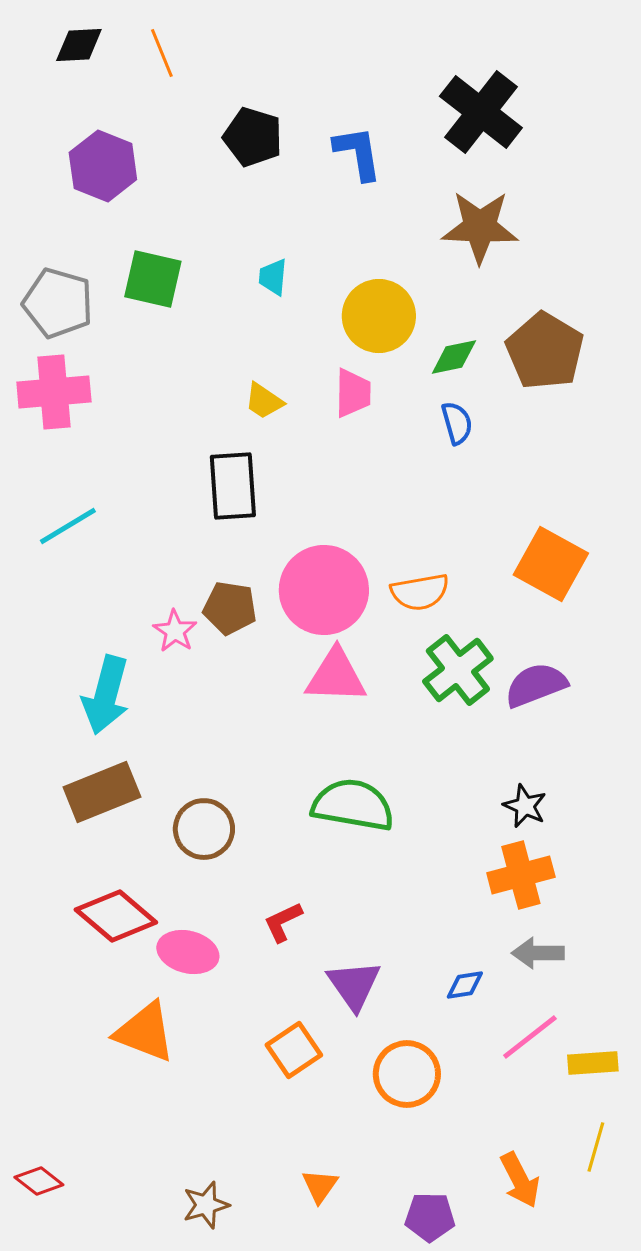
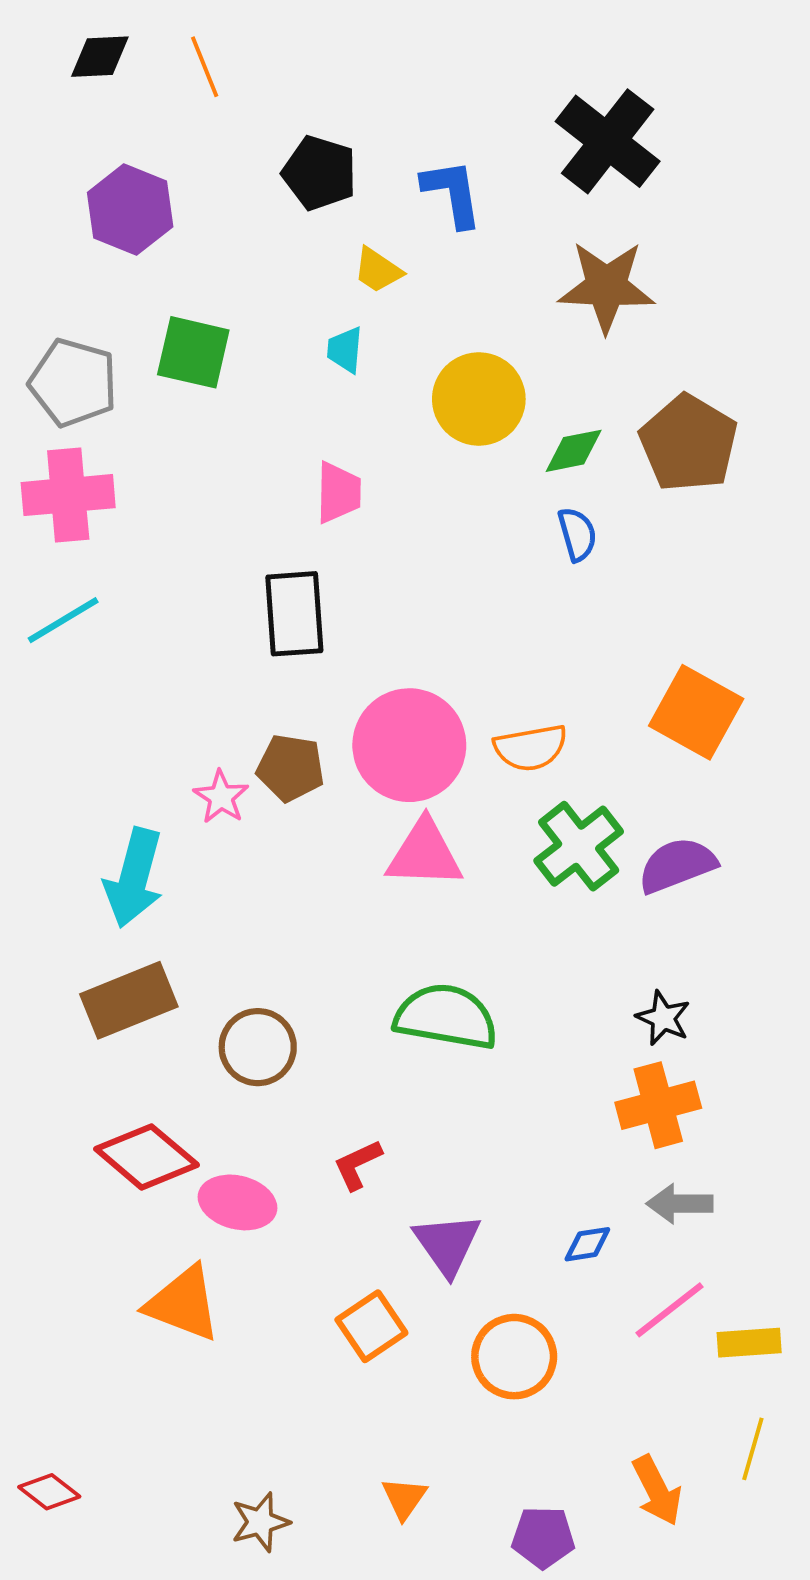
pink trapezoid: (353, 393) -> (339, 492), moved
yellow trapezoid: (264, 401) -> (378, 270), moved
cyan line: (68, 526) -> (63, 620), moved

